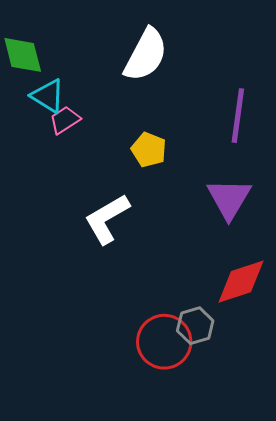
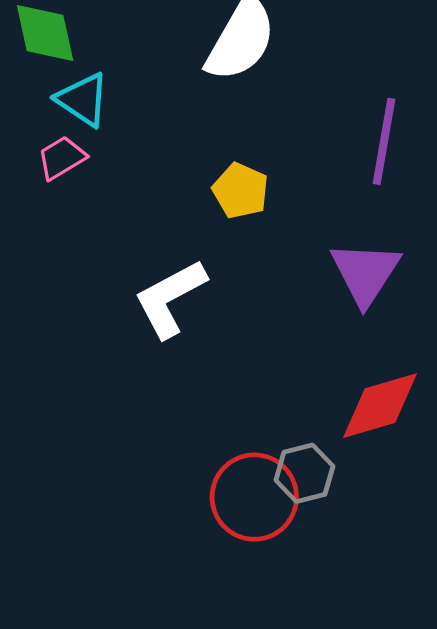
pink trapezoid: (65, 120) -> (62, 158), moved

